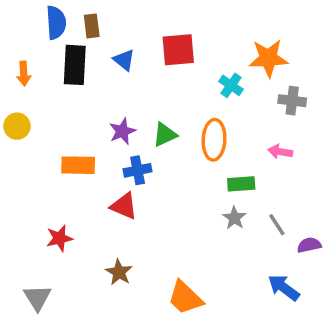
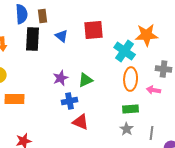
cyan cross: (231, 85) -> (125, 51), size x1.5
gray cross: (292, 101) -> (164, 69), moved
orange ellipse: (214, 140) -> (131, 79), moved
orange rectangle: (78, 165) -> (15, 99), moved
red triangle: (124, 206) -> (81, 122), moved
gray line: (277, 225) -> (152, 133), turned 40

